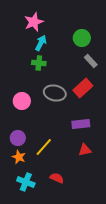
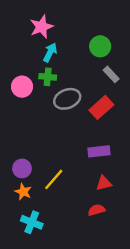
gray ellipse: (55, 93) -> (67, 99), moved, turned -35
pink circle: (22, 101) -> (22, 87), moved
red semicircle: (57, 178) -> (97, 210), moved, turned -40

